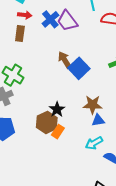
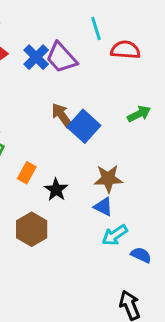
blue triangle: (98, 120) -> (103, 207), moved, turned 40
brown hexagon: (47, 122) -> (32, 229), moved
orange rectangle: (58, 132) -> (27, 173), moved

